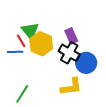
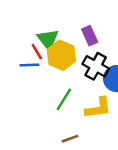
purple rectangle: (71, 36) -> (90, 36), moved
green line: (22, 94) -> (64, 99), moved

